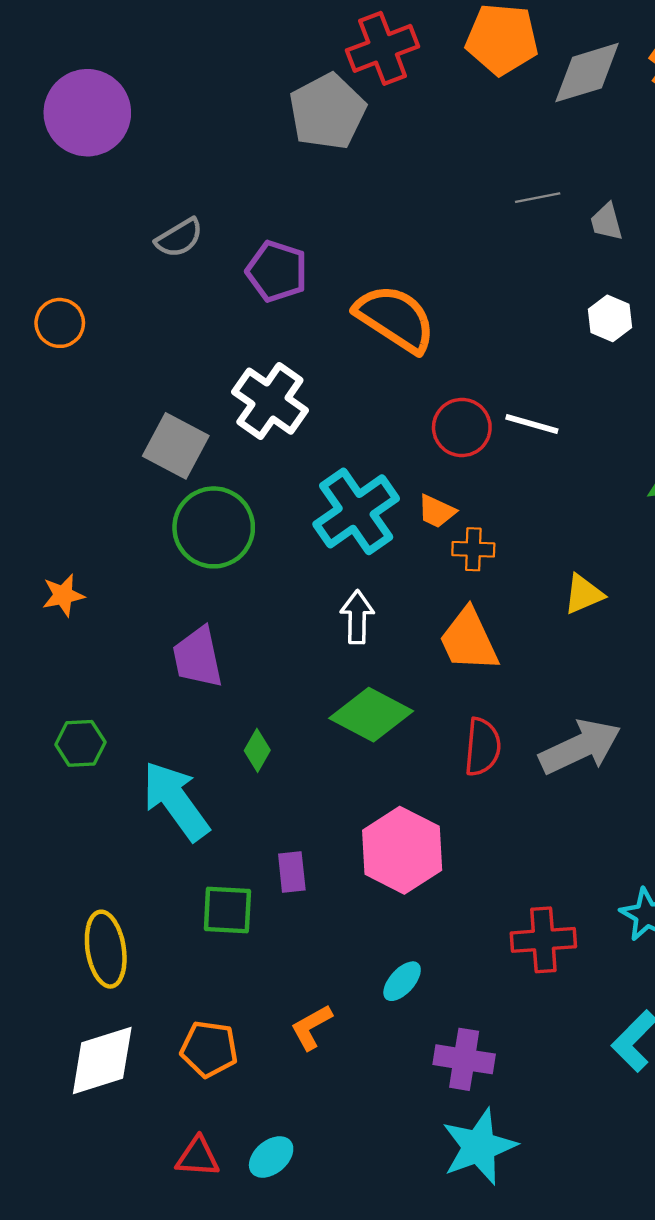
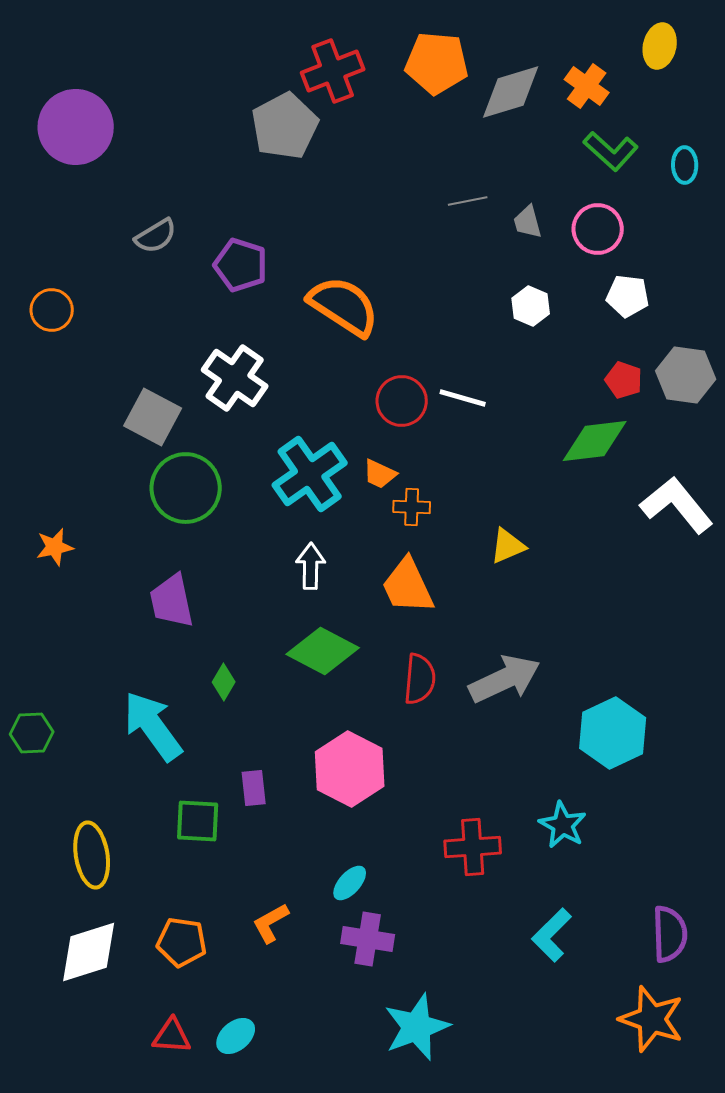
green hexagon: (80, 743) -> (32, 733), moved
purple cross: (464, 1059) -> (368, 939), moved

